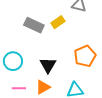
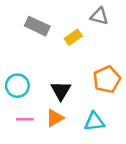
gray rectangle: (34, 25) -> (37, 26), moved

